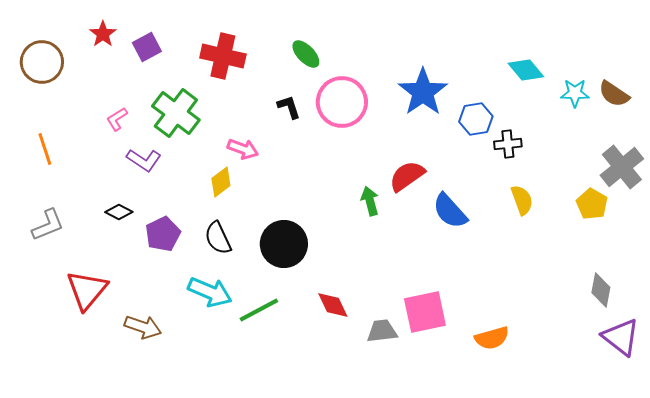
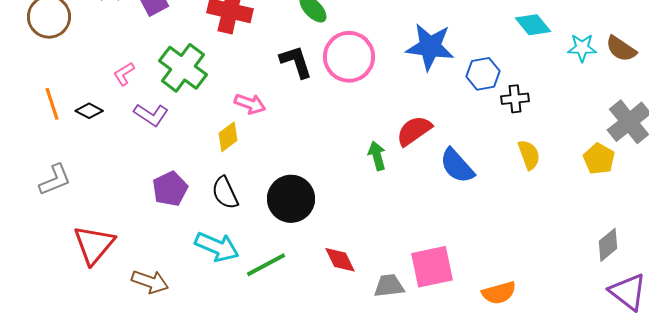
blue star: (423, 92) -> (430, 47), turned -30
black L-shape: (289, 107) -> (296, 62), size x1.4
black diamond: (119, 212) -> (89, 111), moved
gray diamond: (601, 290) -> (608, 245), turned 40

